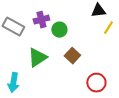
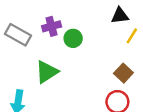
brown square: (72, 56) -> (123, 73), moved

